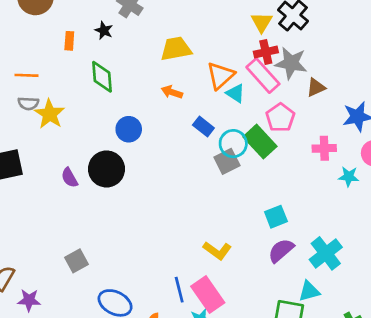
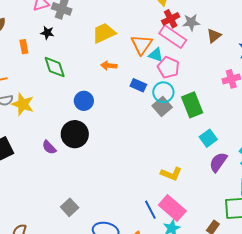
gray star: (291, 63) -> (191, 22), size x0.7
pink pentagon: (280, 118) -> (168, 67), moved
green rectangle: (260, 142) -> (192, 105), moved, turned 35

